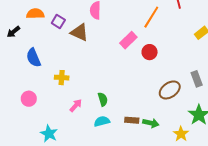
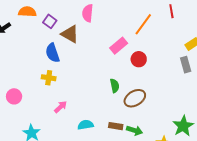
blue semicircle: (34, 58) -> (52, 53), moved
gray rectangle: (197, 79) -> (186, 65), moved
brown ellipse: (170, 90) -> (135, 98), moved
green semicircle: (103, 99) -> (115, 86), moved

